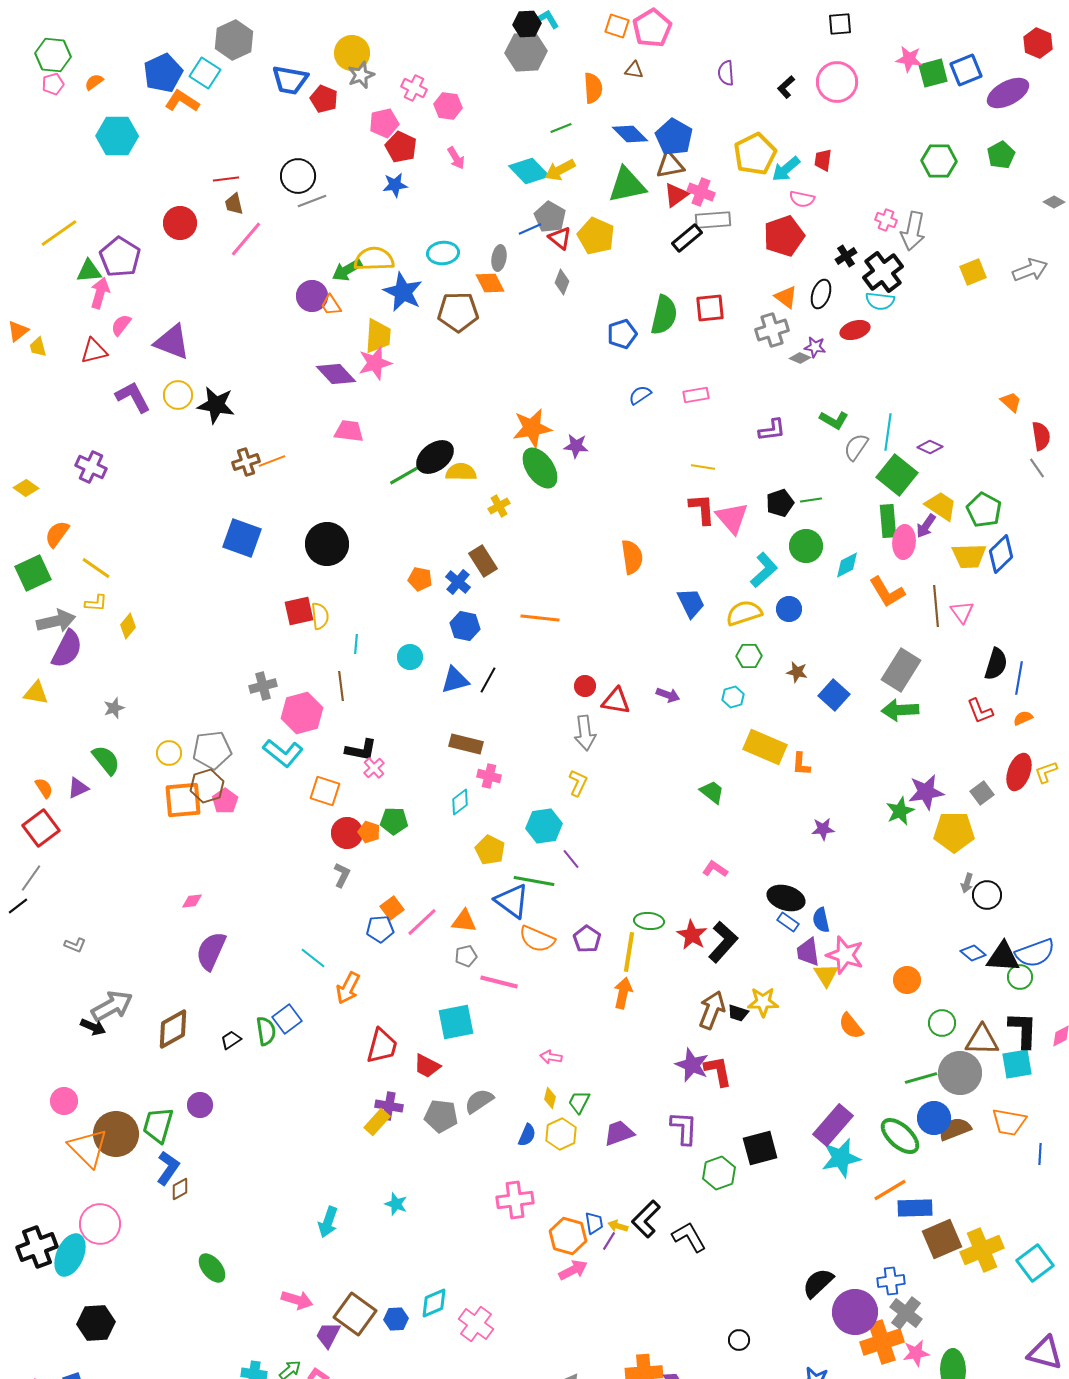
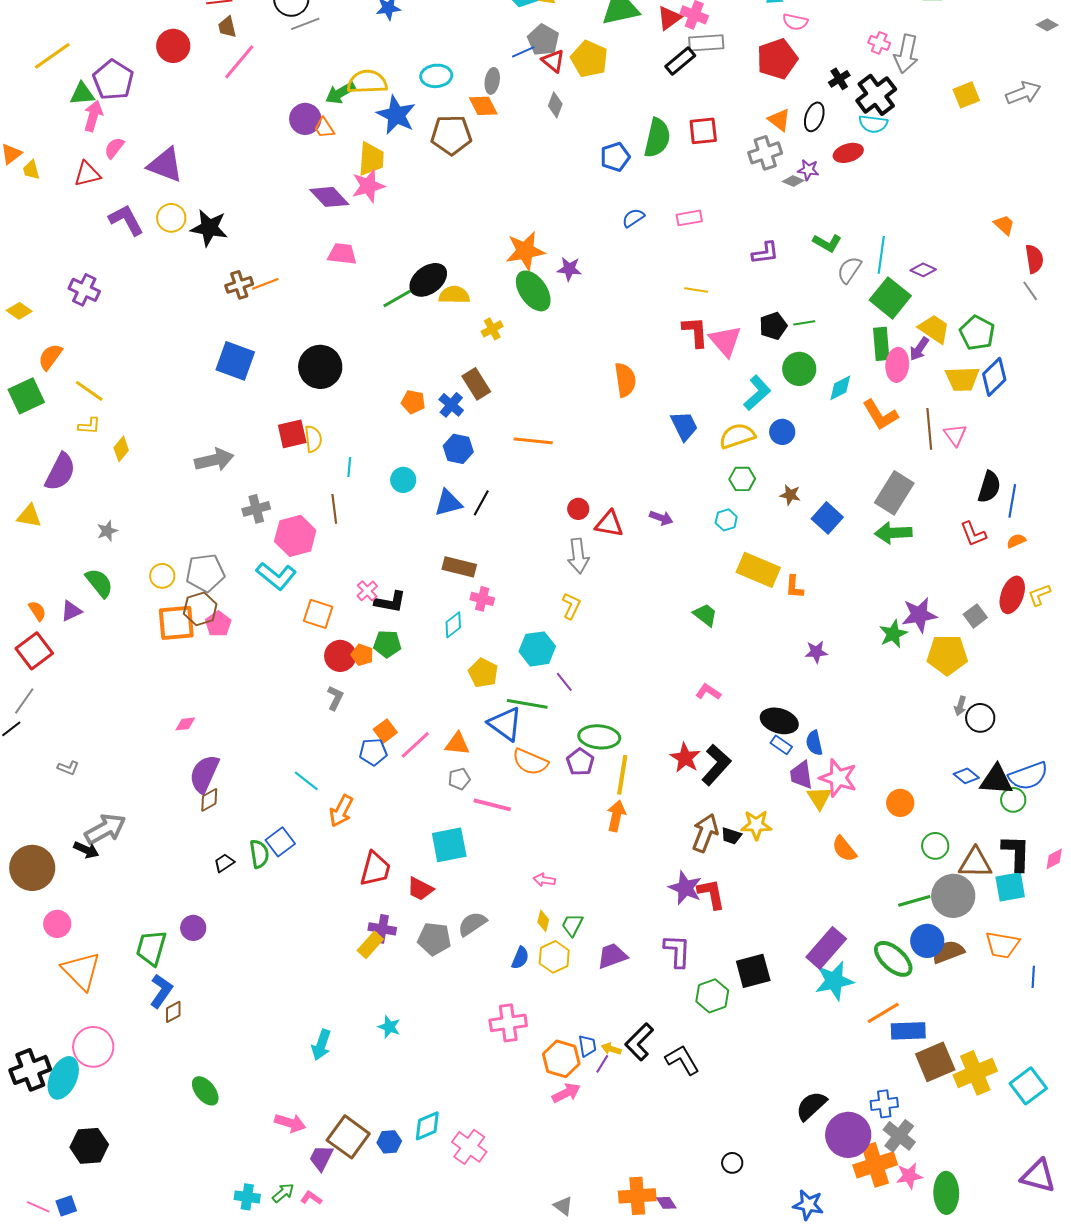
gray arrow: (56, 621) -> (214, 460), moved
black L-shape: (361, 750) -> (390, 602), moved
green ellipse: (649, 921) -> (599, 737), moved, size x1.4
brown diamond: (173, 1029) -> (209, 800), moved, size x0.6
brown circle: (116, 1134) -> (32, 868), moved

